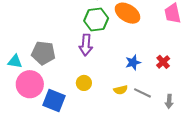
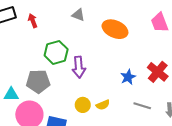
green hexagon: (96, 20) -> (56, 52), moved
red cross: (163, 62) -> (158, 72), size x1.5
yellow semicircle: (121, 90) -> (103, 105), moved

